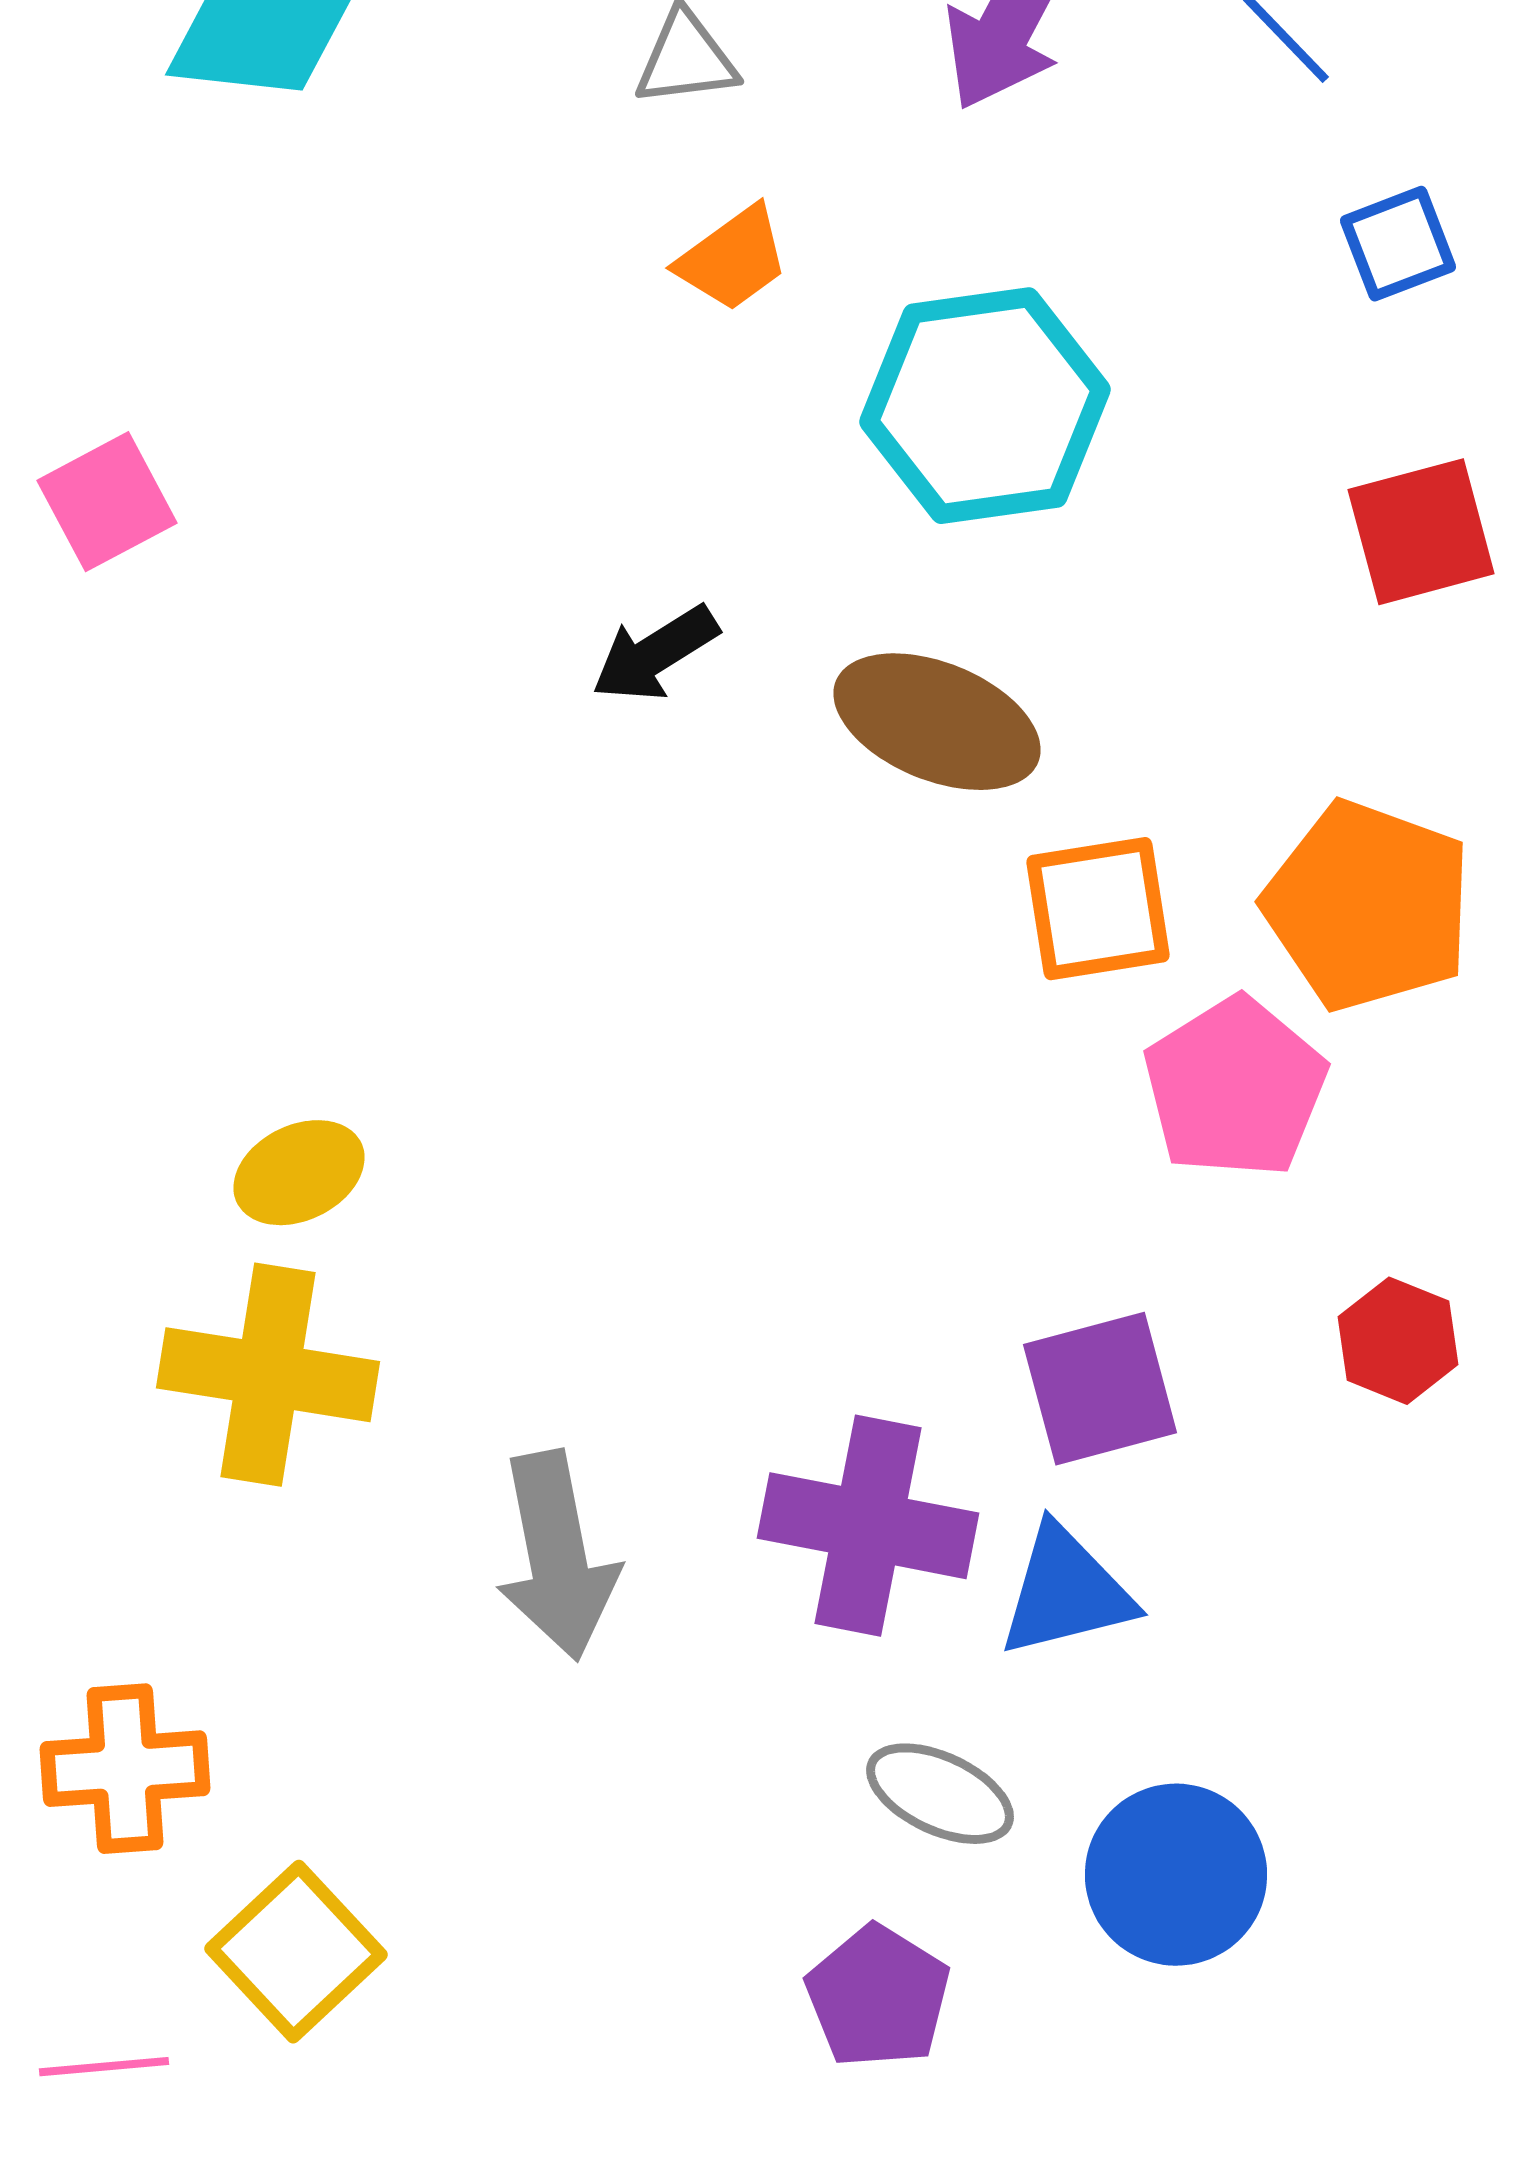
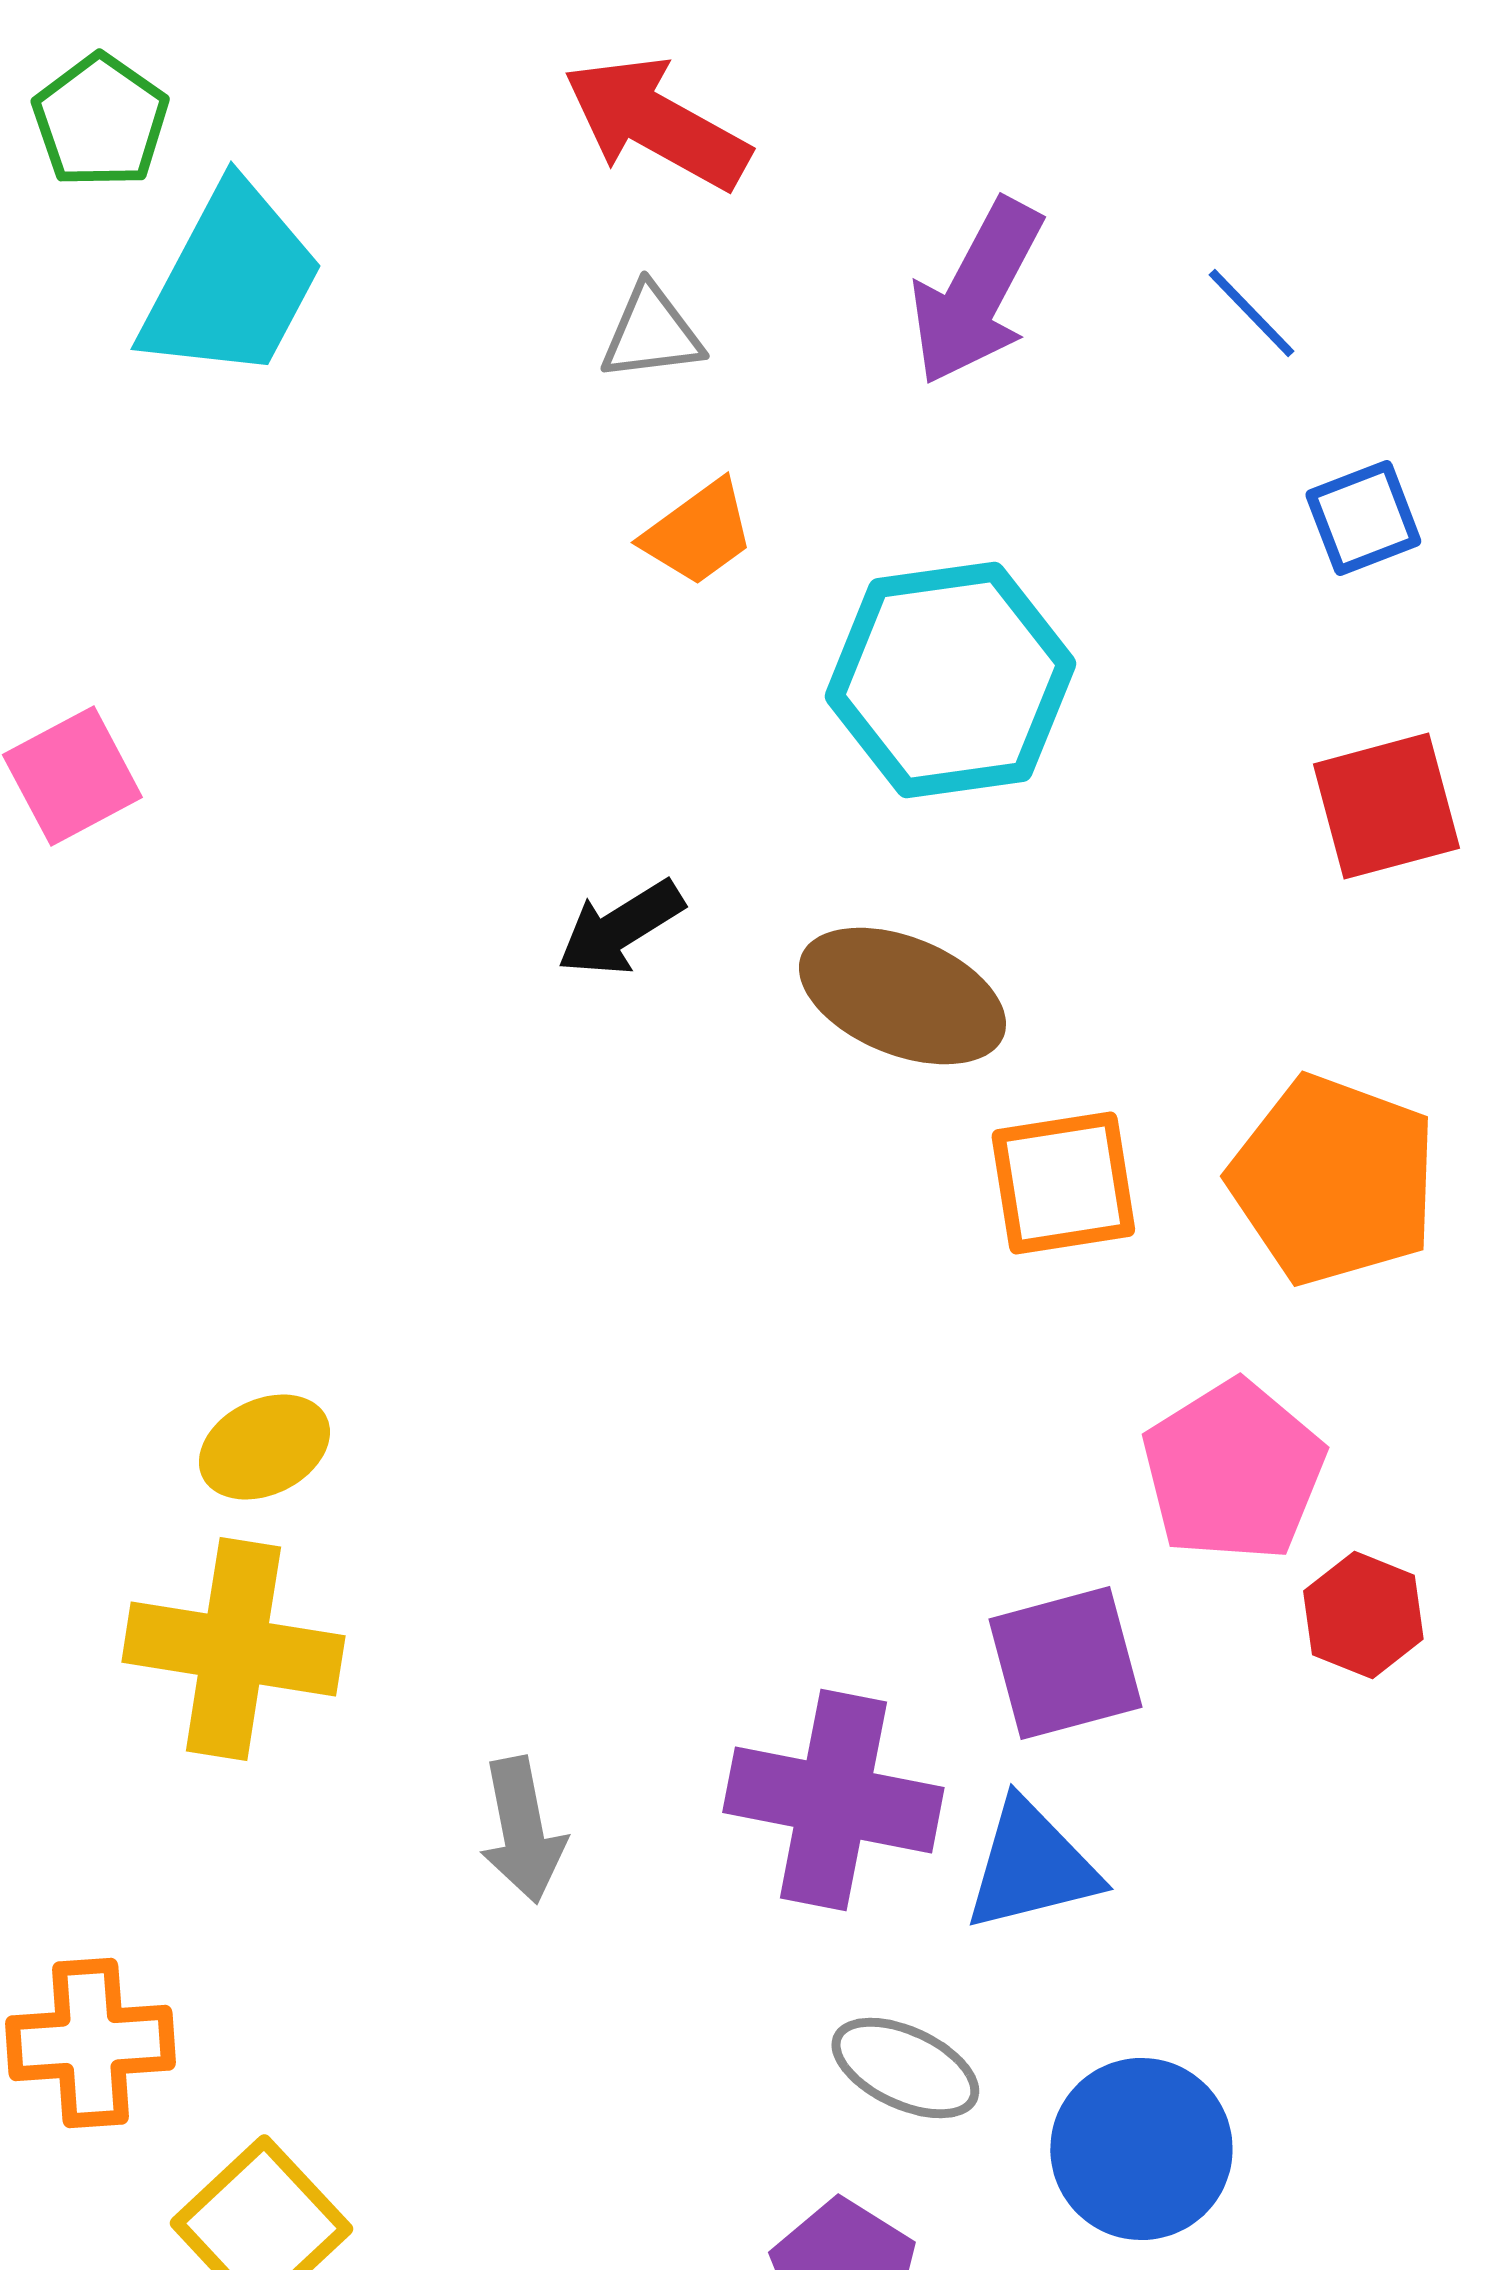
pink pentagon: (1235, 1088) -> (1233, 1471), moved
gray arrow: (557, 1556) -> (522, 1830), size x0.7

